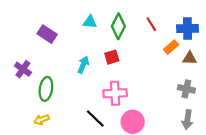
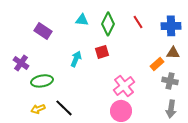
orange rectangle: (171, 47) -> (157, 64), moved
green ellipse: (46, 89) -> (42, 81), turned 70
pink cross: (115, 93) -> (124, 86), moved, turned -35
black line: (95, 118) -> (64, 108), moved

